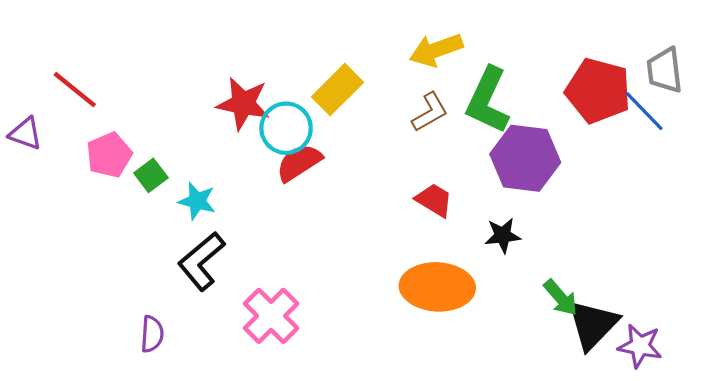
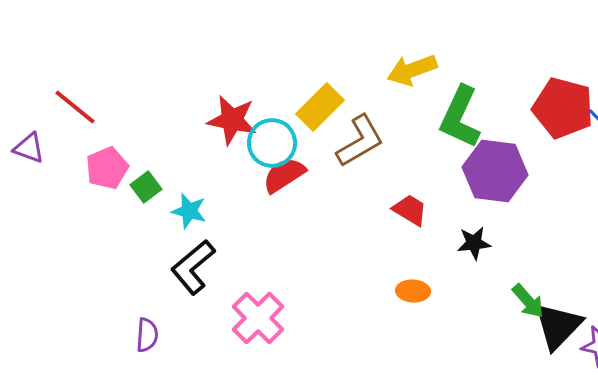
brown L-shape: (430, 112) -> (360, 141), moved, size x1.4
orange ellipse: (437, 287) -> (413, 291), size x0.5

